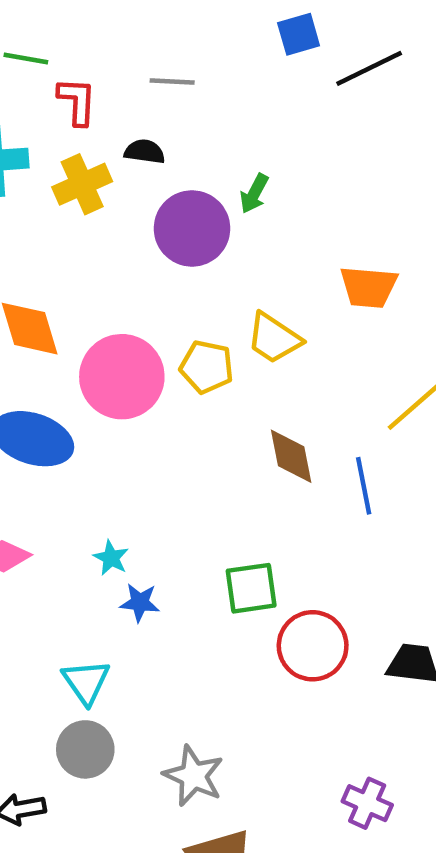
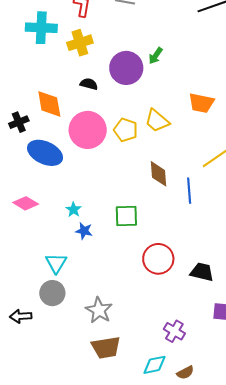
black semicircle: (145, 152) -> (89, 84), moved
green square: (251, 588) -> (126, 216), moved

